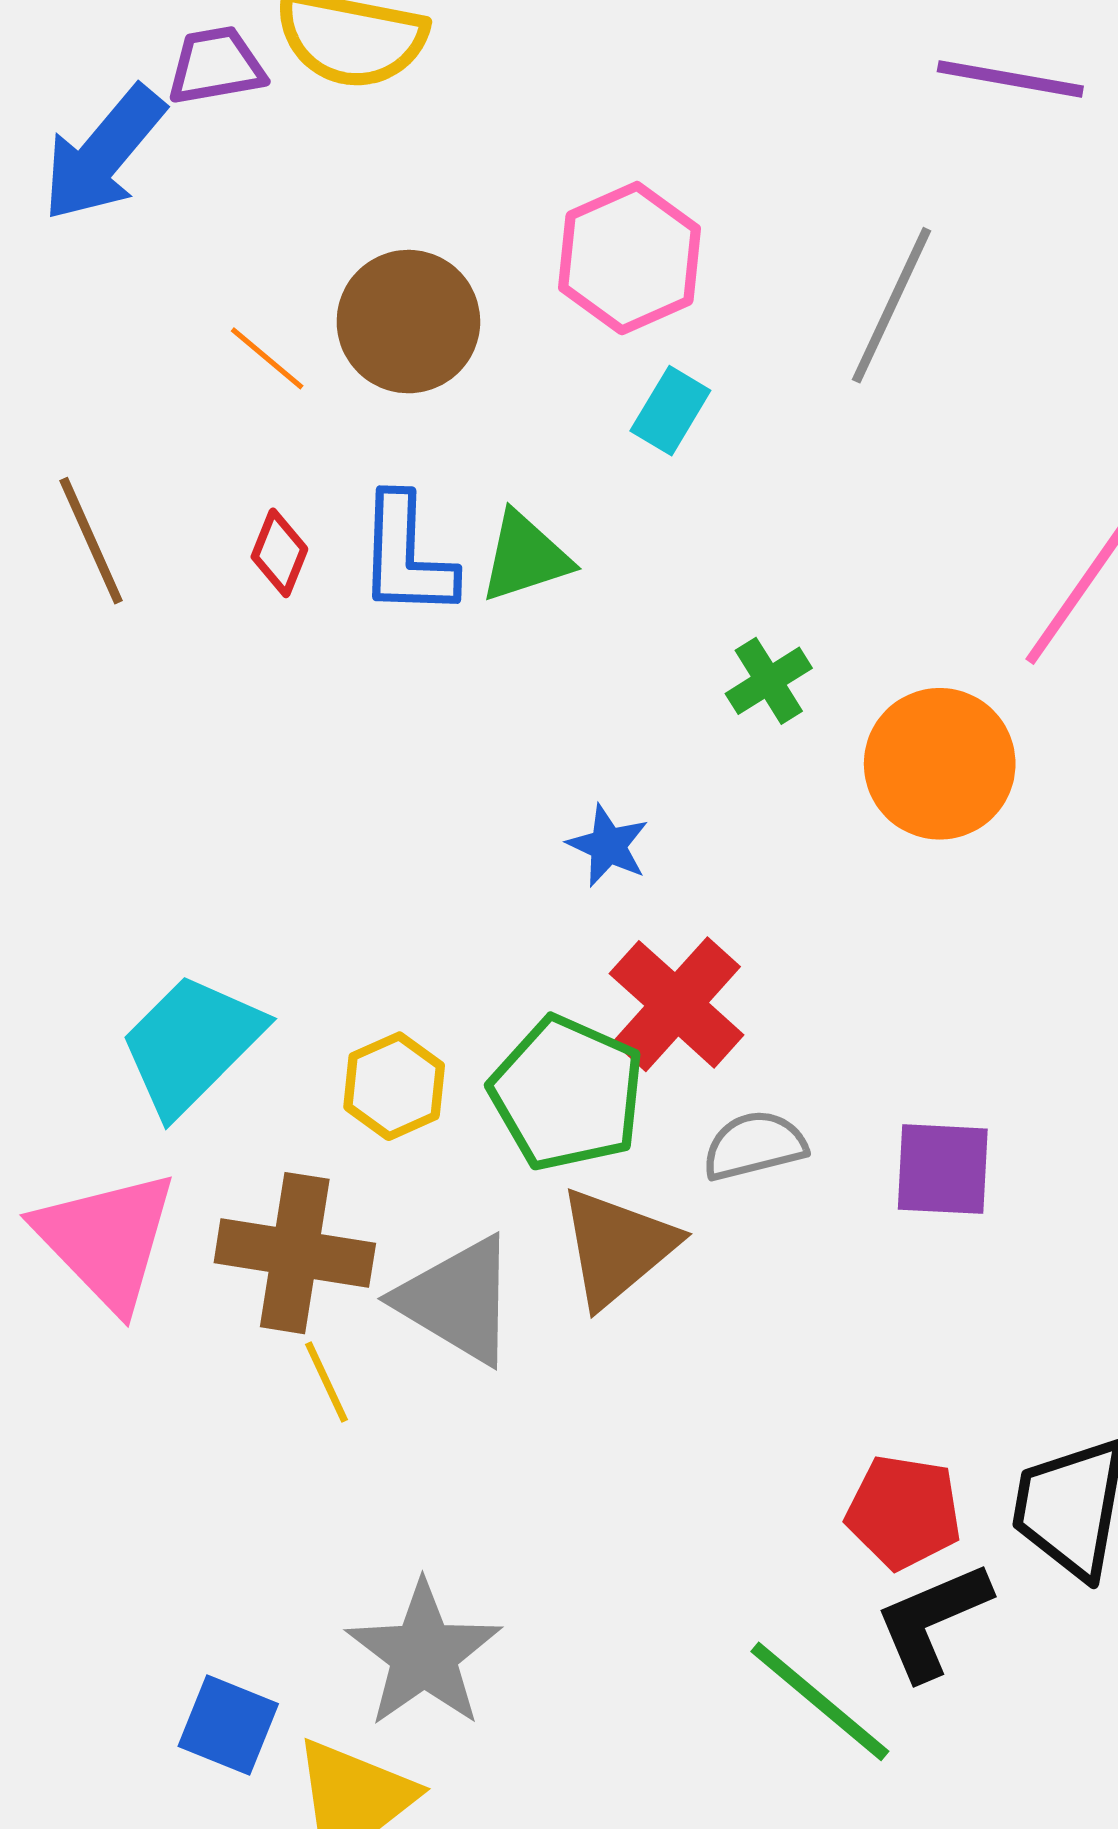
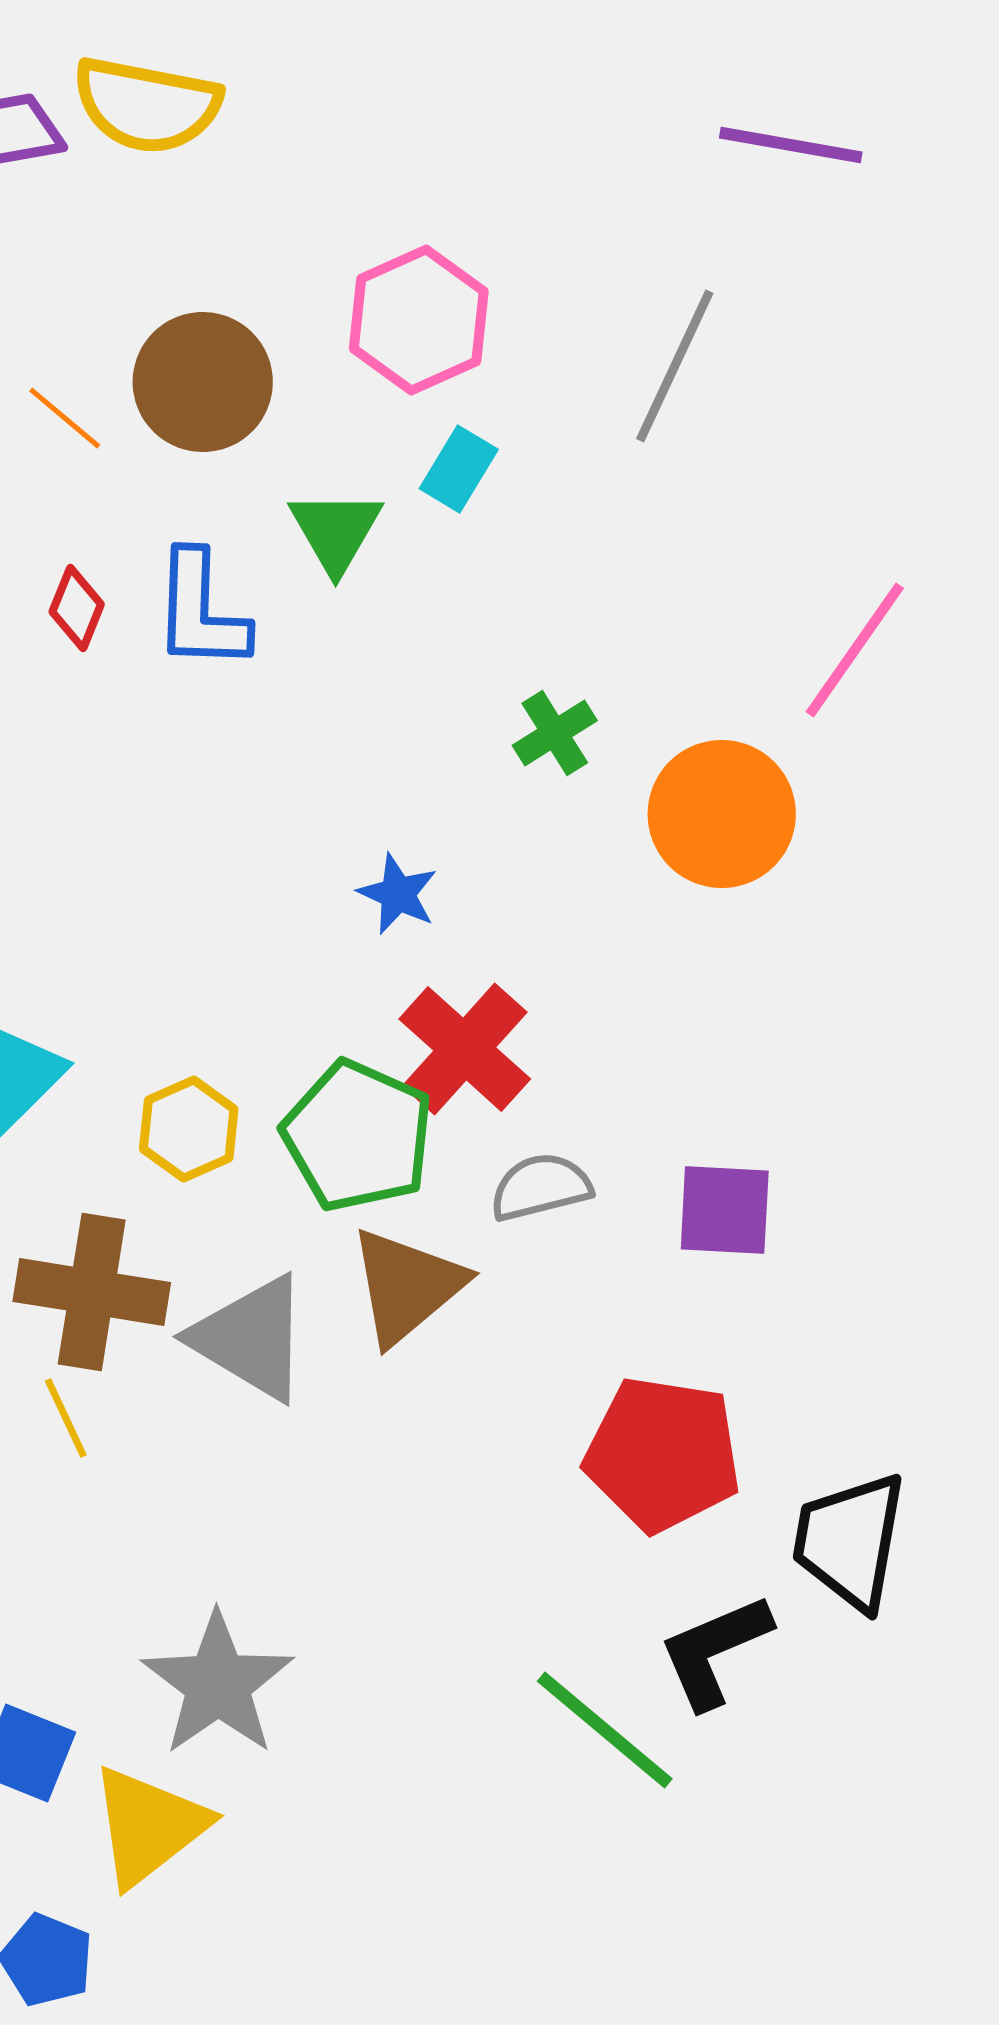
green triangle: (525, 557) -> (336, 531), moved, turned -42
yellow line: (327, 1382) -> (66, 1418), moved
red pentagon: (904, 1512) -> (663, 1454), moved, size x1.4

